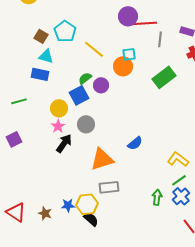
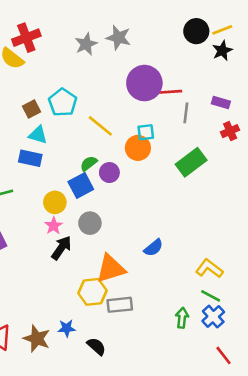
purple circle: (128, 16) -> (144, 83), size x1.4
brown square: (41, 36) -> (32, 109), turned 32
green line: (179, 180) -> (211, 296), turned 63
yellow hexagon: (87, 204) -> (93, 292), moved
brown star: (45, 213) -> (37, 339), size x1.5

